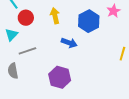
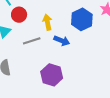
yellow arrow: (55, 16) -> (47, 22), moved
gray line: (27, 51) -> (32, 41), moved

